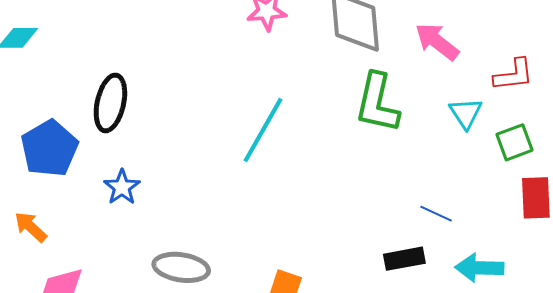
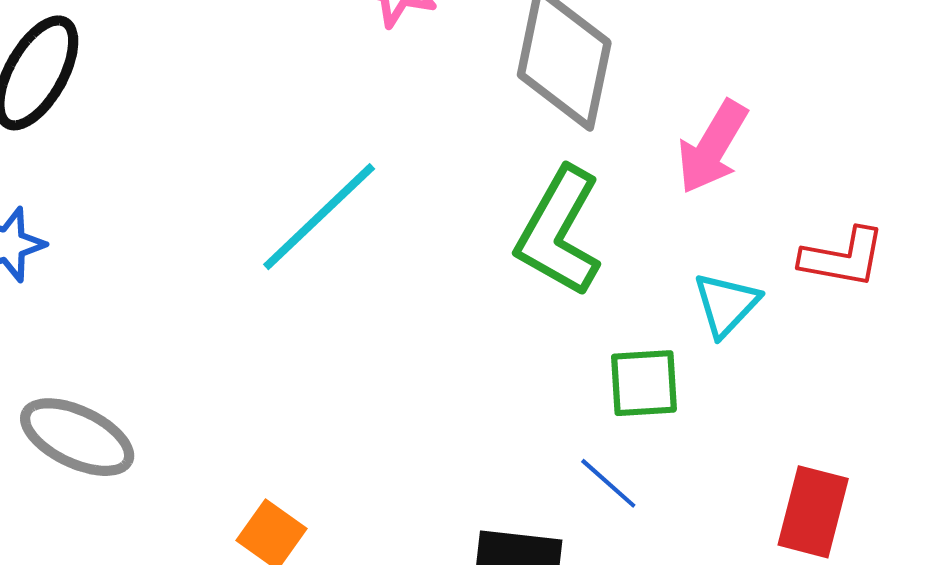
pink arrow: (437, 42) -> (712, 147), turned -114
green square: (515, 142) -> (644, 383), moved

